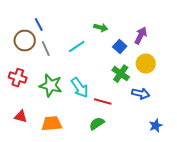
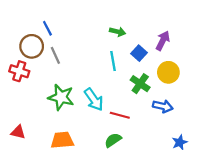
cyan line: (77, 47) -> (113, 61), moved, turned -66
red cross: (18, 78) -> (19, 71), moved
red triangle: (21, 117) -> (18, 132), moved

